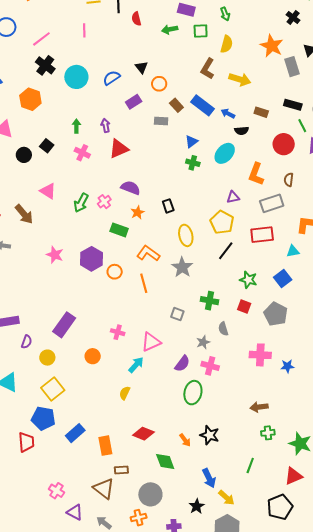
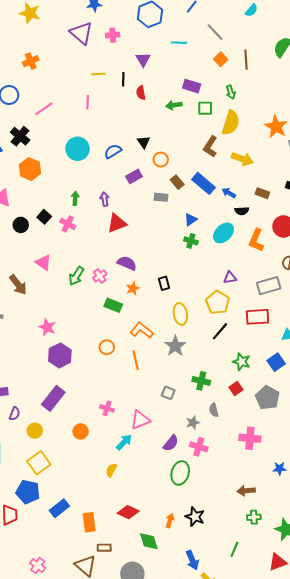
yellow semicircle: (227, 44) -> (231, 123), size x1.4
black cross: (45, 65) -> (20, 136), moved
pink cross: (82, 153) -> (68, 224), moved
orange L-shape: (256, 174) -> (256, 240), moved
purple hexagon: (92, 259) -> (60, 355), moved
red square: (244, 306) -> (236, 388), turned 32
blue star: (287, 366) -> (280, 469), moved
orange arrow: (185, 440) -> (170, 521), turned -128

